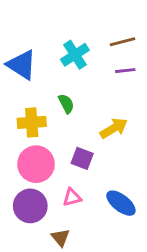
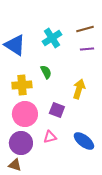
yellow arrow: (114, 128) -> (79, 89), turned -42
brown triangle: (60, 238) -> (15, 165), moved, turned -32

